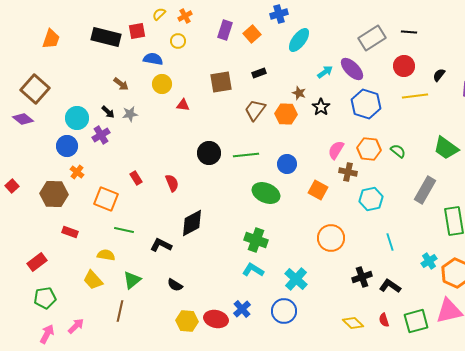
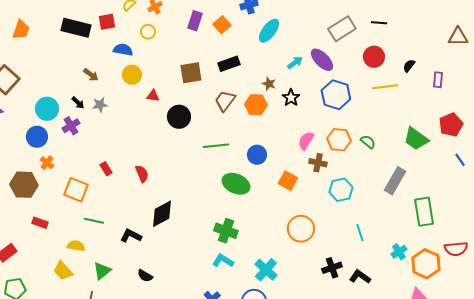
black rectangle: (259, 73) -> (229, 64), size x1.5
black circle: (209, 153) -> (179, 117), moved

